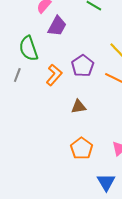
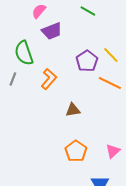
purple trapezoid: (57, 26) -> (52, 31), turned 40
purple pentagon: (83, 66) -> (87, 61), moved

